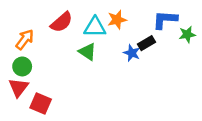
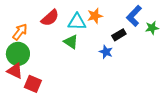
blue L-shape: (165, 20) -> (134, 16), turned -50
blue star: (132, 53) -> (106, 52), moved
green circle: (22, 66) -> (18, 54), size x1.5
red triangle: (18, 87) -> (15, 71), turned -42

